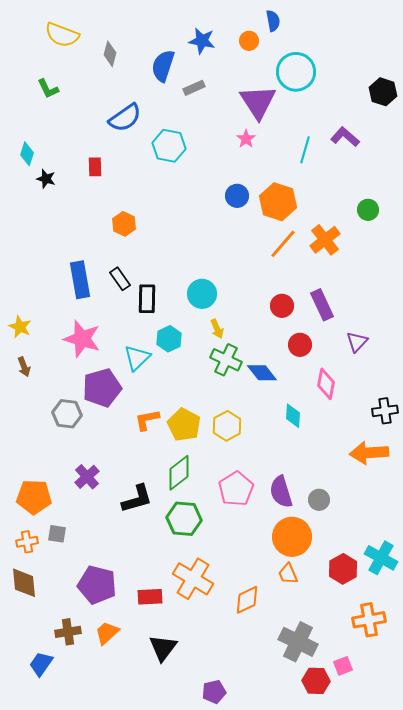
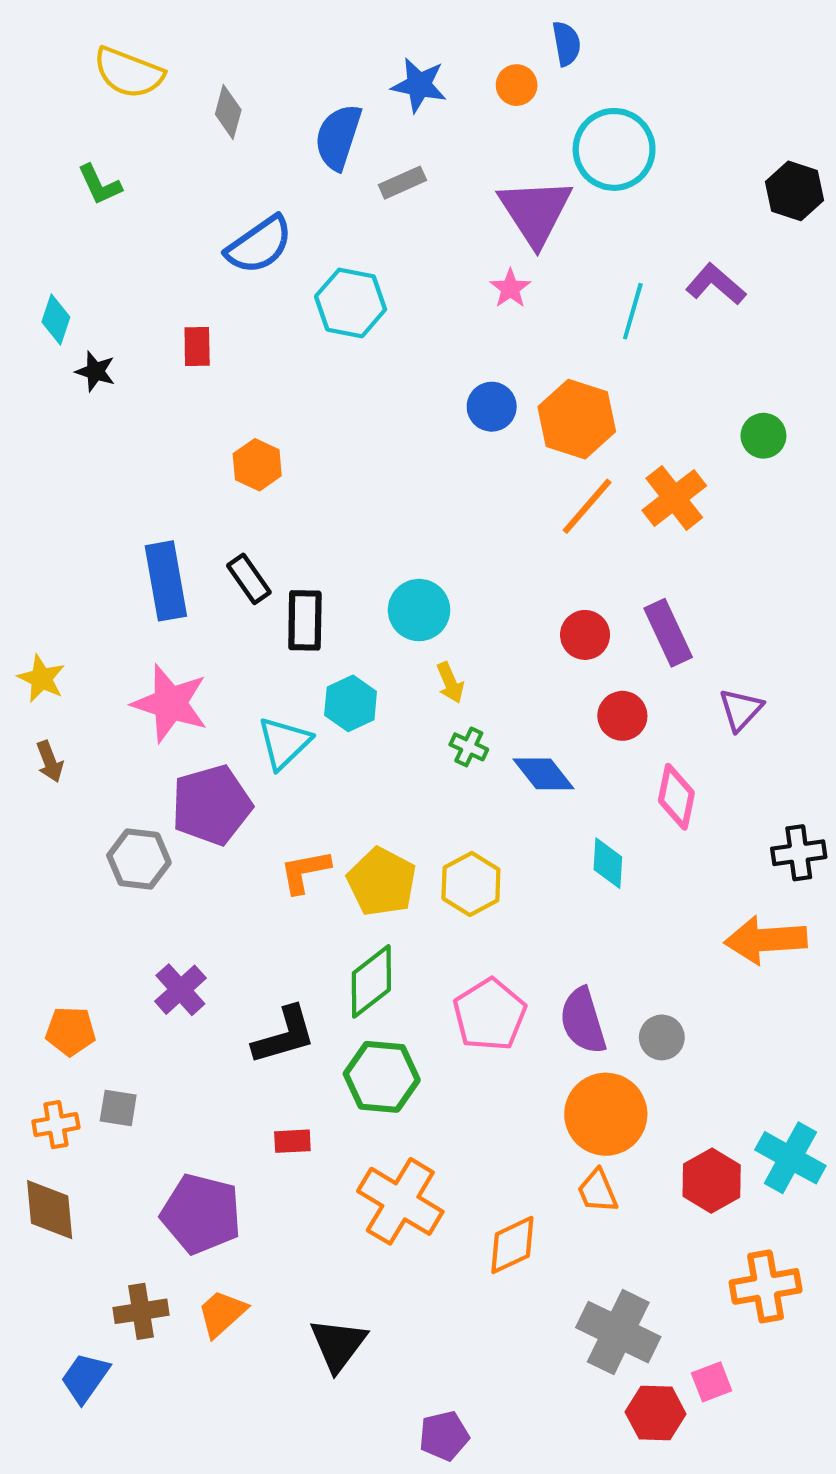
green cross: (226, 360) -> (469, 747), size x0.6
orange pentagon: (34, 497) -> (70, 1031), size x0.7
red rectangle: (150, 597) -> (292, 1141), moved, size x0.7

